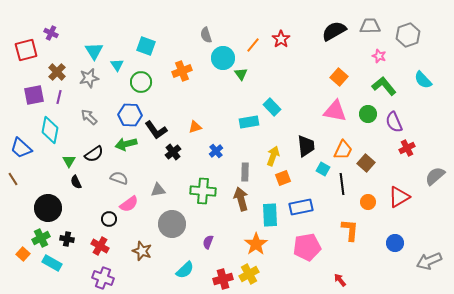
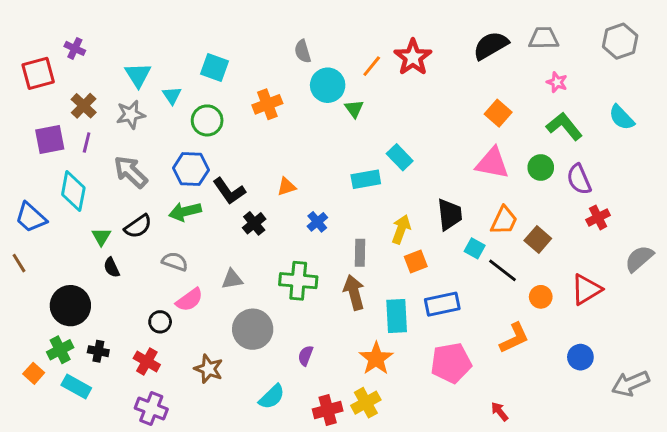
gray hexagon: (408, 35) -> (620, 41), moved
red star: (281, 39) -> (413, 57), size x1.4
gray arrow: (89, 117) -> (131, 172), size x1.4
black line: (342, 184) -> (503, 270), turned -45
orange L-shape: (350, 230) -> (514, 338), turned 60

